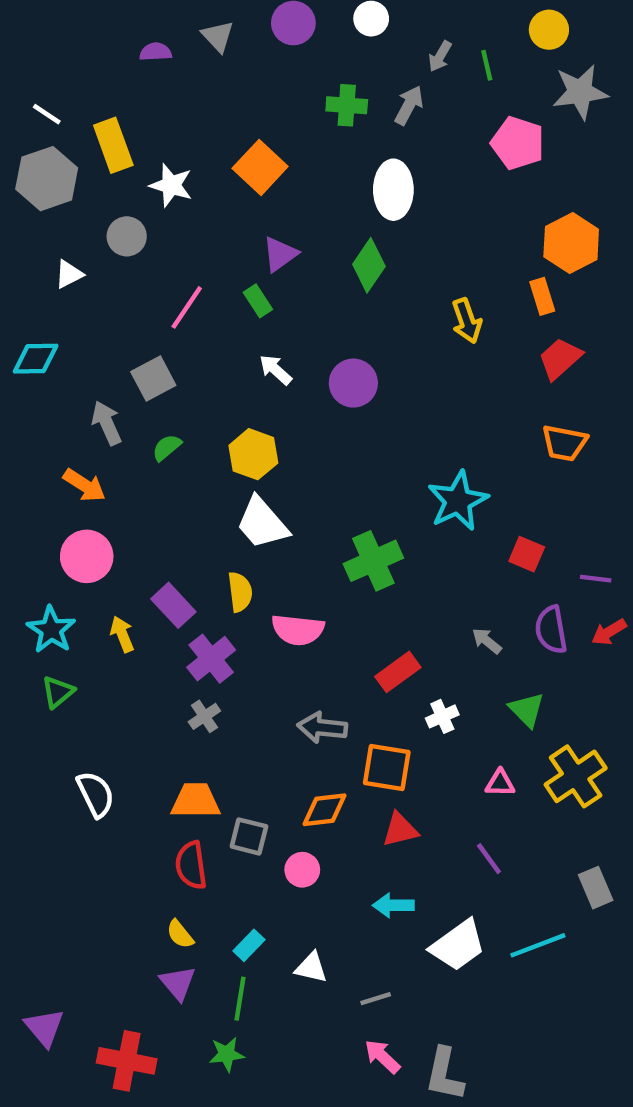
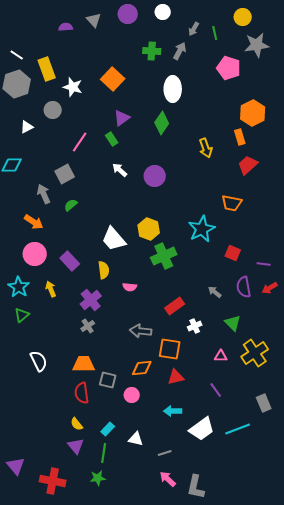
orange trapezoid: (564, 443) -> (232, 203), moved
yellow hexagon: (253, 454) -> (149, 229), moved
purple rectangle: (173, 605) -> (70, 261), moved
pink semicircle: (298, 630) -> (130, 287), size x0.6

